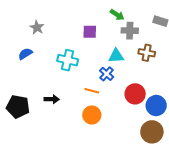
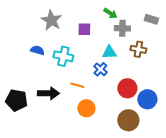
gray star: (37, 27) -> (51, 20), moved, size x1.5
blue semicircle: (25, 54) -> (37, 50), moved, turned 48
orange line: (92, 91) -> (77, 85), moved
black arrow: (52, 99) -> (48, 93), size x1.5
brown circle: (152, 132) -> (128, 120), moved

